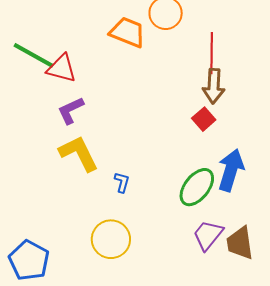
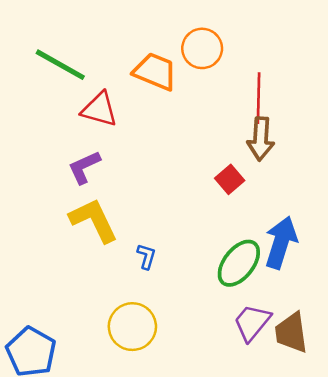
green line: (34, 55) -> (60, 65), moved
red triangle: (62, 68) -> (99, 109), moved
red square: (204, 119) -> (230, 179), moved

